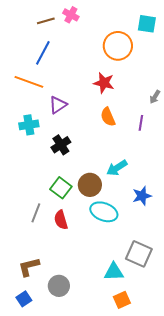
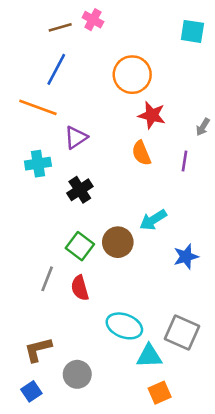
orange circle: (118, 46) -> (132, 75), moved
red star: (104, 83) -> (152, 115), moved
cyan ellipse: (104, 212) -> (124, 326), moved

